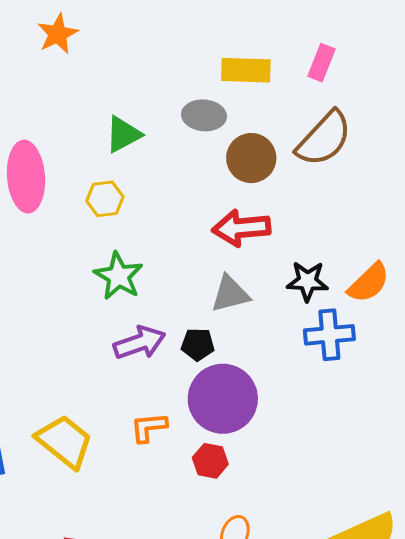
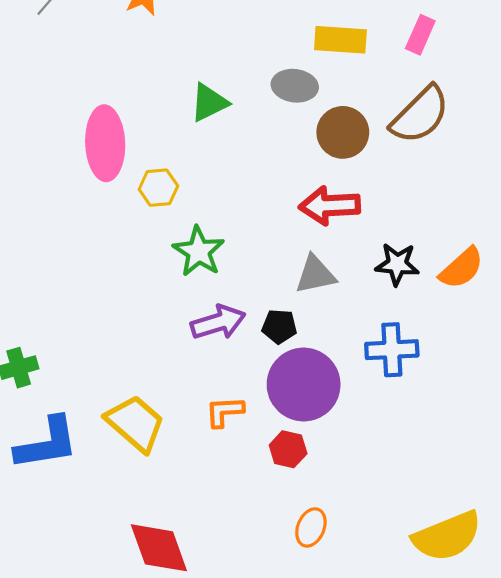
yellow hexagon: (105, 199) -> (158, 188), moved
blue cross: (329, 335) -> (392, 350), moved

